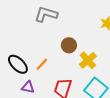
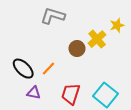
yellow cross: (88, 60) -> (97, 39), moved

